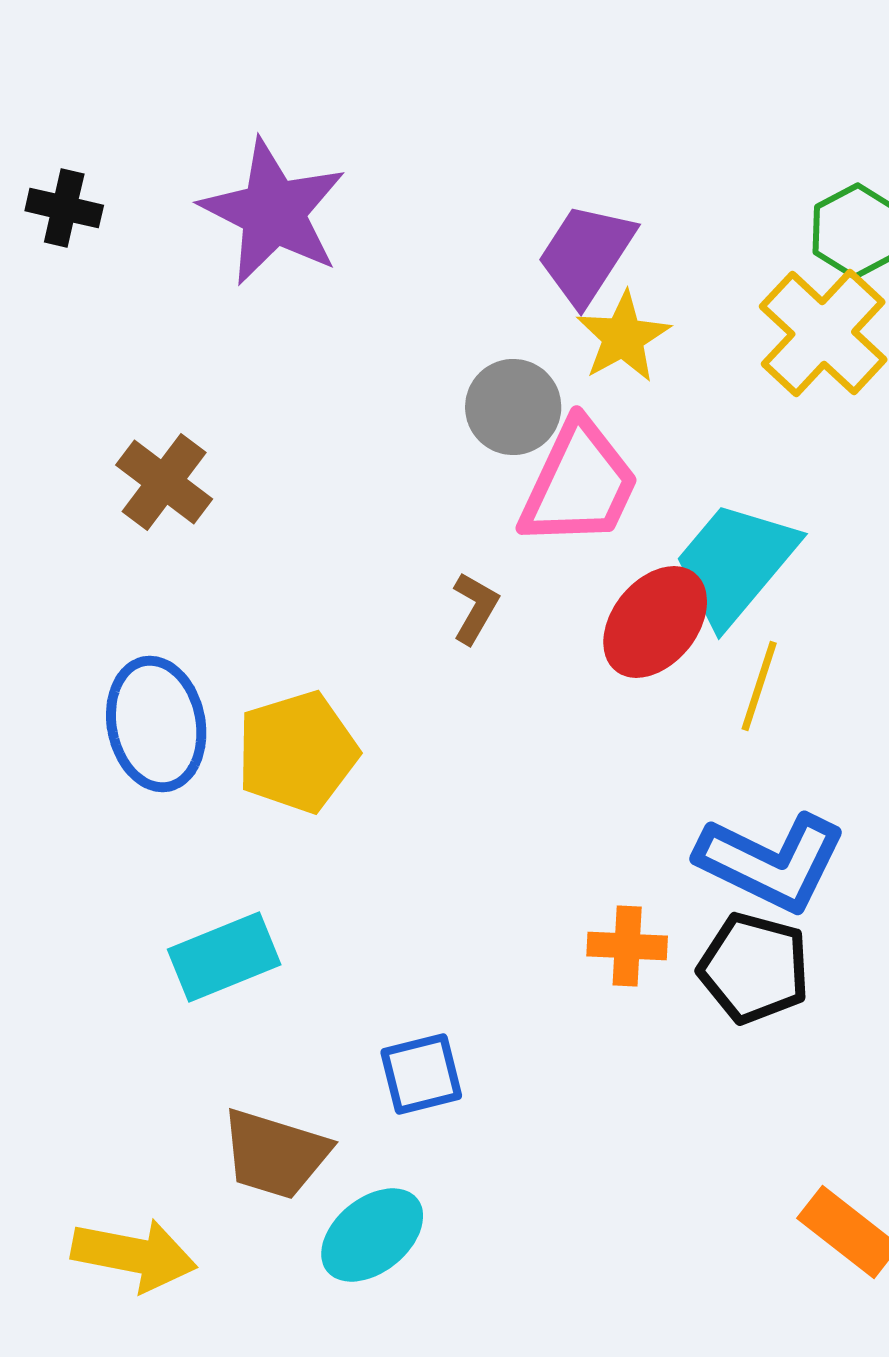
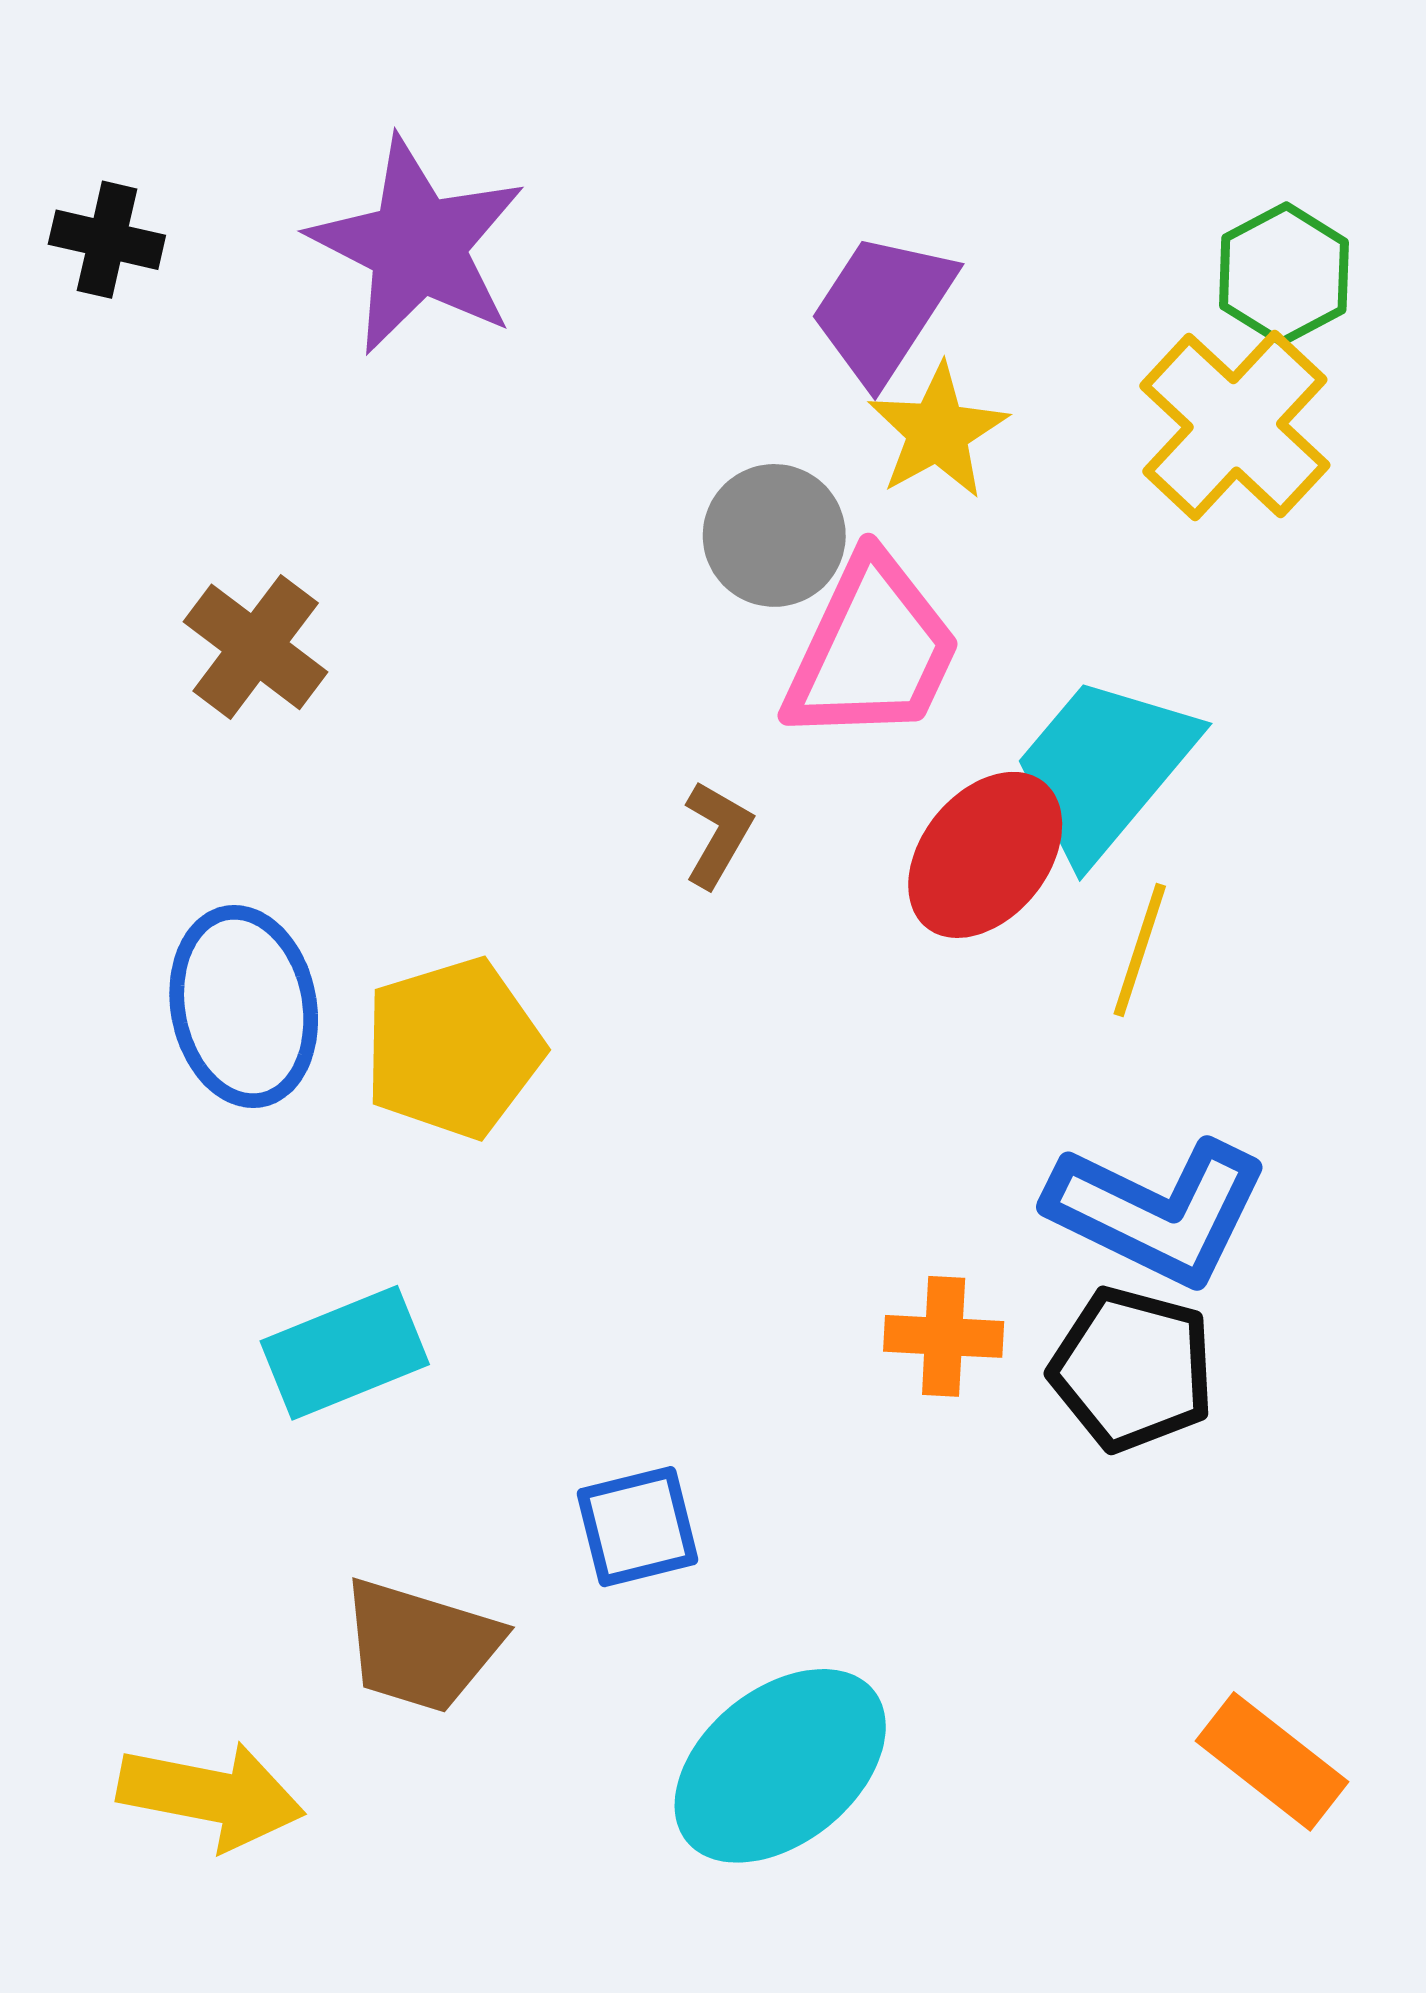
cyan ellipse: (372, 1235) -> (780, 1766), moved, size x1.4

